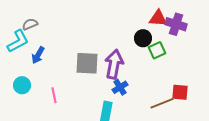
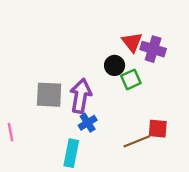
red triangle: (158, 18) -> (132, 42), turned 48

